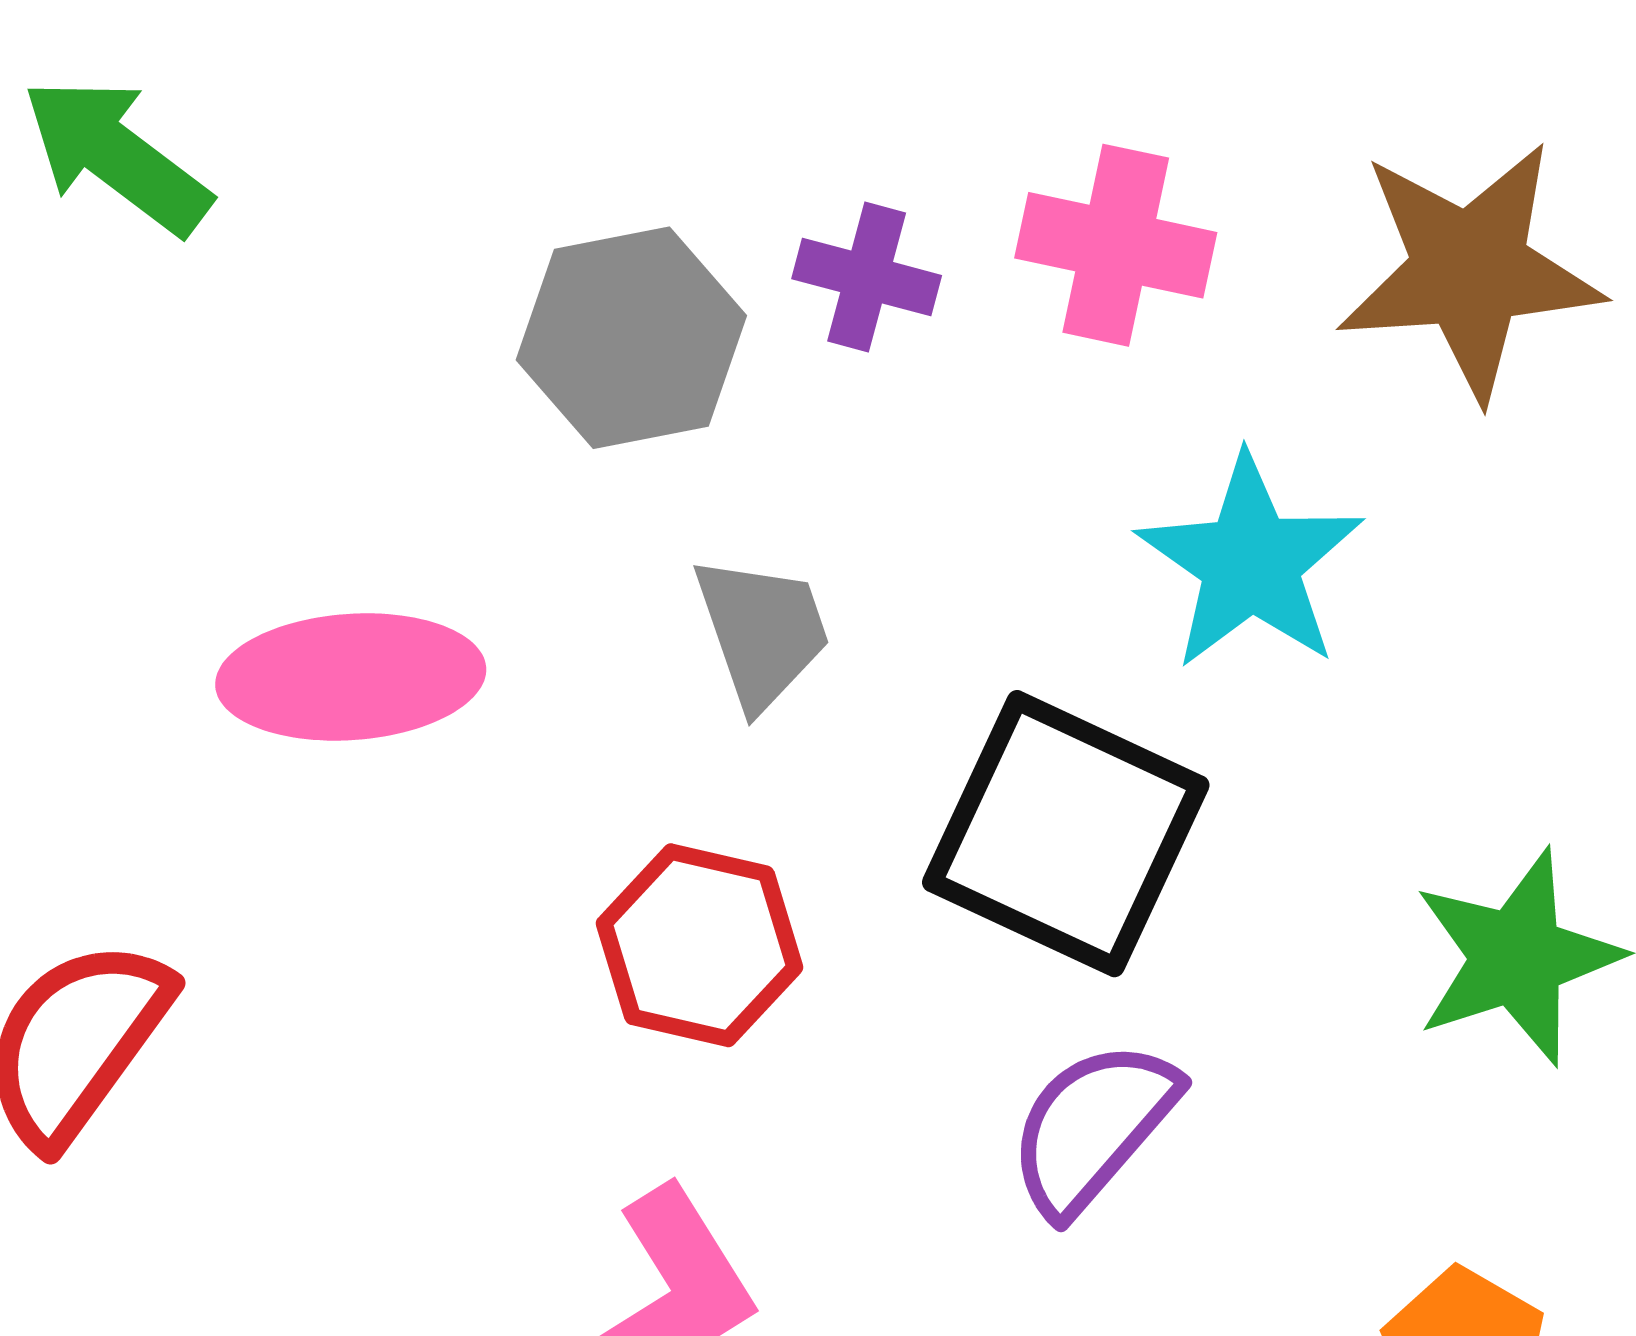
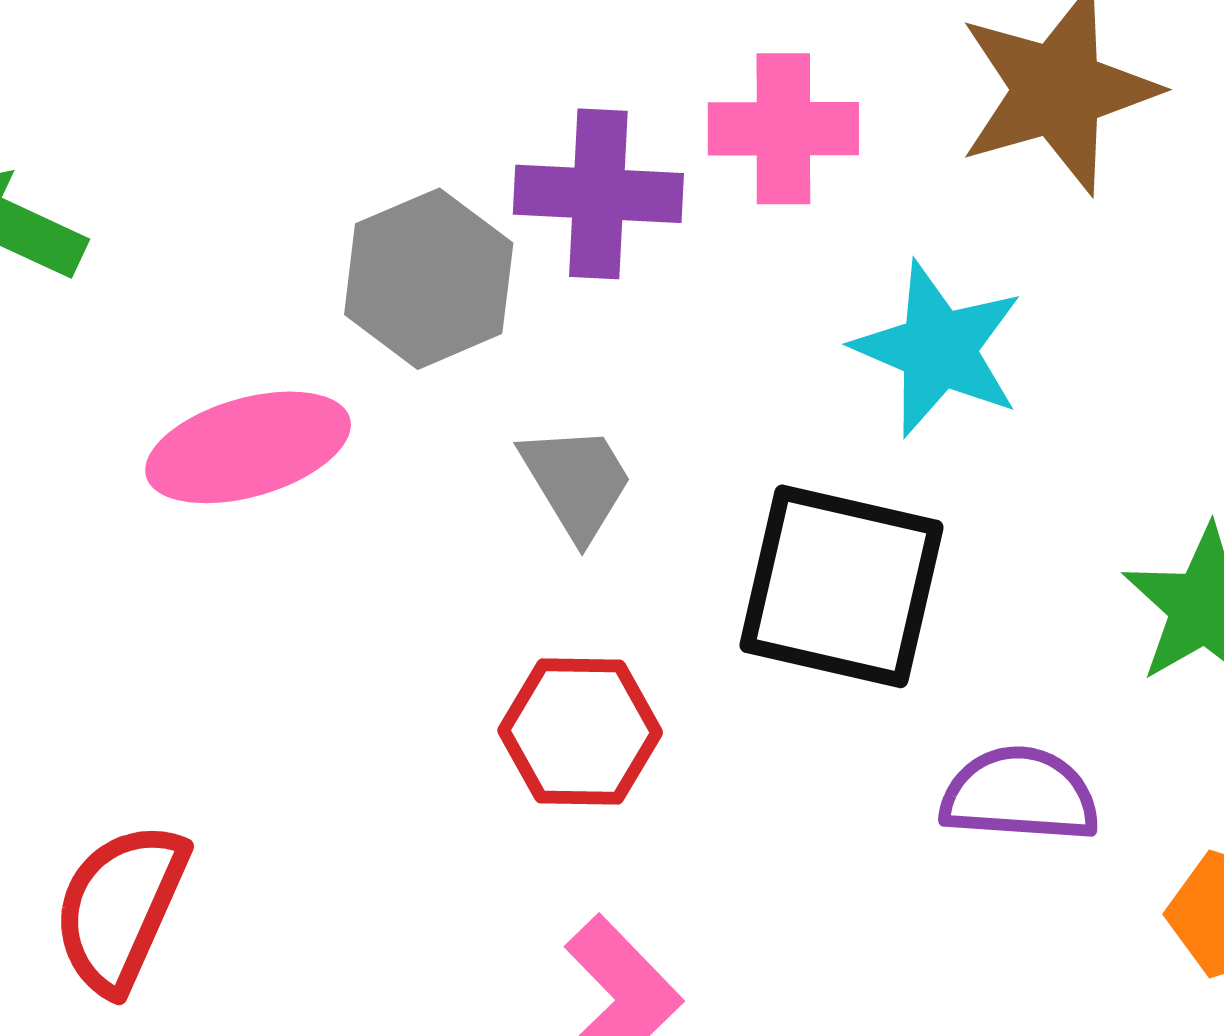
purple cross: (867, 277) -> (598, 194), size x1.5
pink ellipse: (351, 677) -> (248, 447), moved
purple semicircle: (1093, 1127) -> (1020, 795), moved, turned 65

